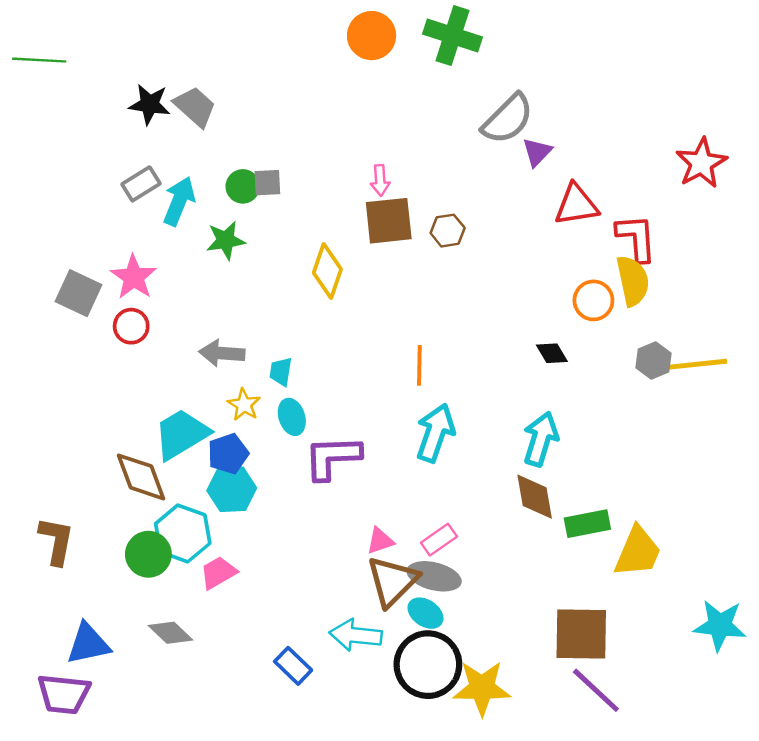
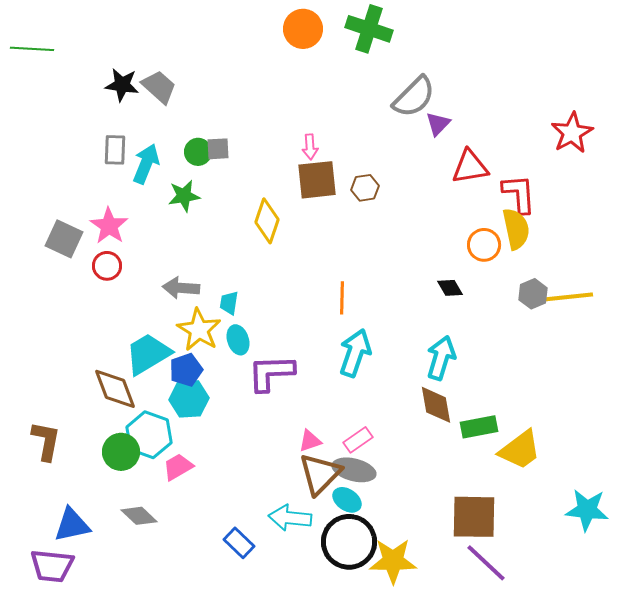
gray rectangle: (141, 184) -> (115, 150), turned -56
yellow star: (244, 405) -> (199, 330), size x1.6
yellow trapezoid: (638, 552) -> (520, 450), turned 30

